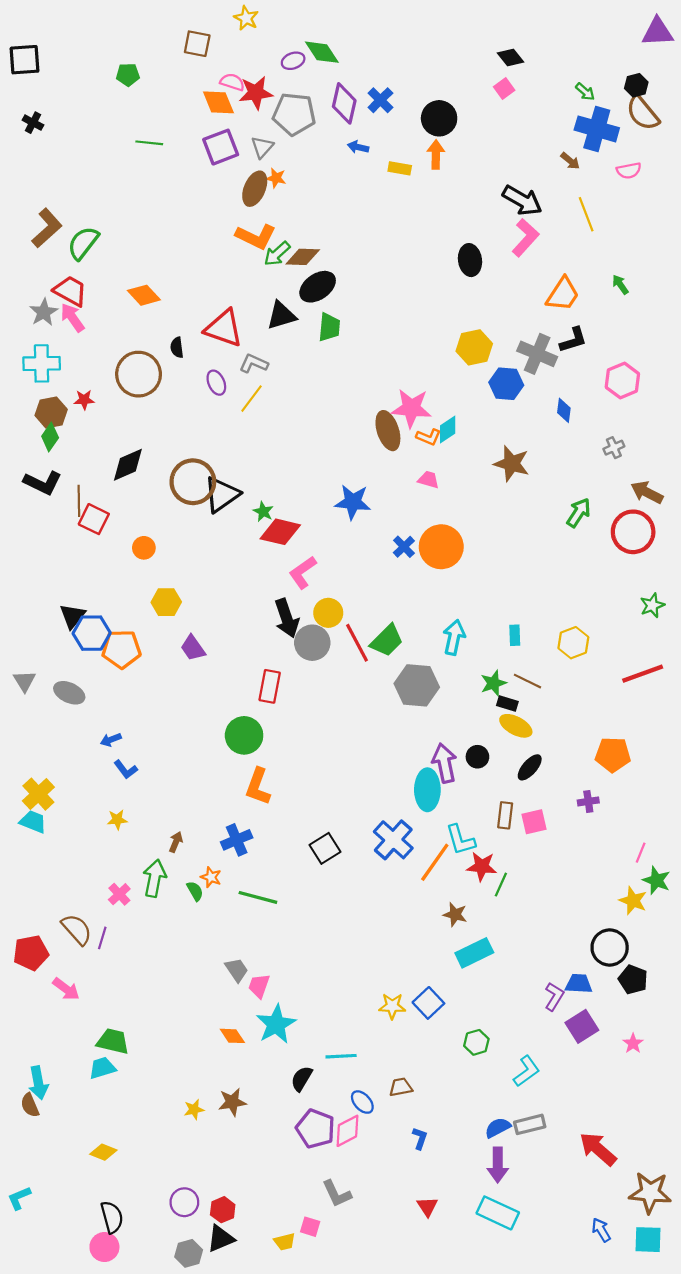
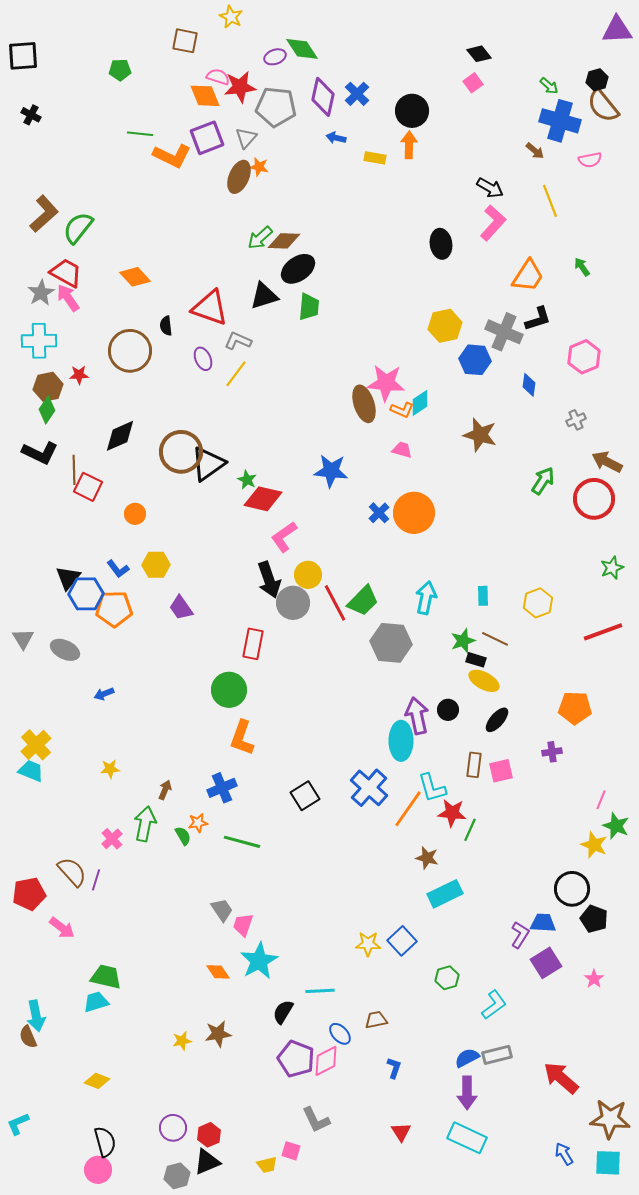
black arrow: (522, 200) -> (490, 188), size x0.7
orange L-shape: (256, 237) -> (172, 156), moved
blue L-shape: (126, 770) -> (118, 569), moved
orange star: (211, 877) -> (198, 823), turned -30

